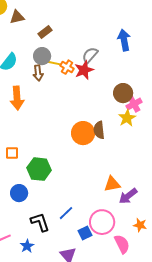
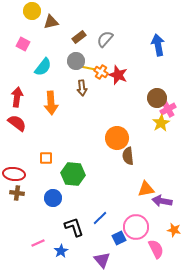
gray semicircle: (90, 55) -> (105, 39), moved
red star: (84, 70) -> (118, 75), turned -30
brown arrow: (38, 73) -> (82, 88), moved
brown semicircle: (99, 130) -> (128, 156), moved
purple arrow: (128, 196) -> (162, 201), turned 48

